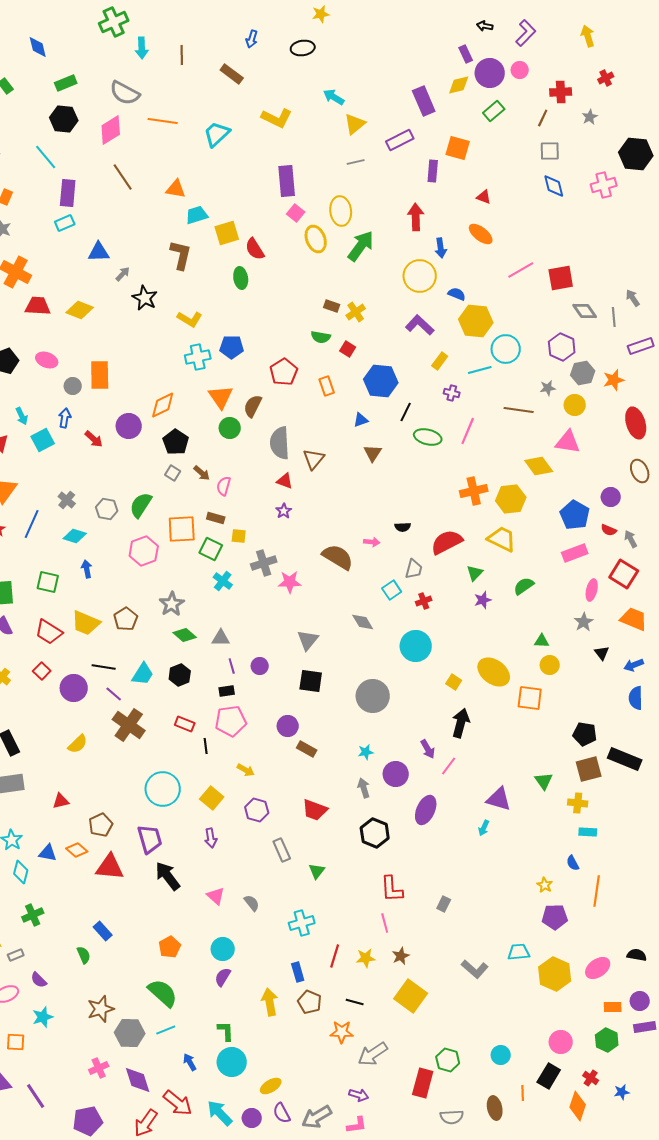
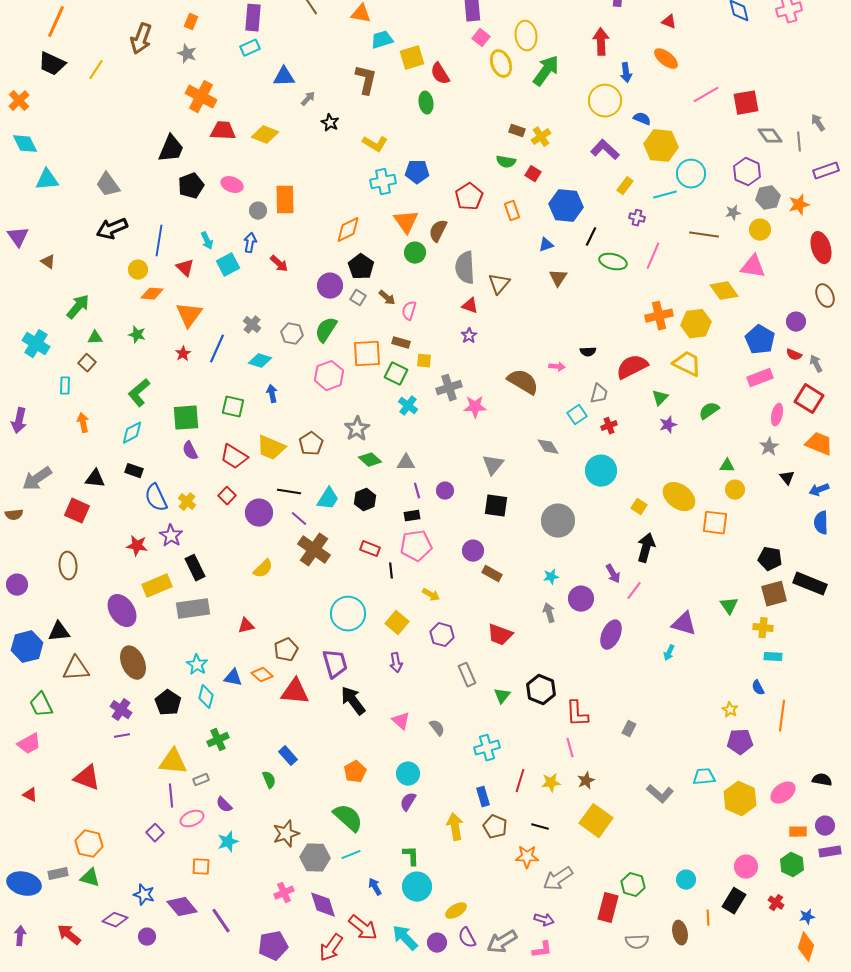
black star: (145, 298) -> (330, 123), size x0.7
purple circle: (129, 426) -> (330, 286), moved
black hexagon: (375, 833) -> (541, 690), moved
orange diamond: (578, 1106) -> (806, 947), moved

